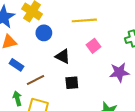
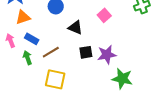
purple star: (119, 72) -> (107, 55), moved
green arrow: (17, 99) -> (27, 58), moved

